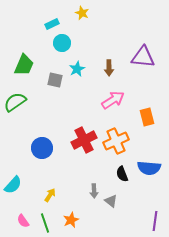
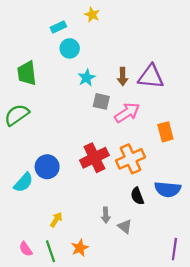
purple triangle: (143, 57) -> (151, 77), moved
green trapezoid: (24, 65) -> (27, 73), turned 150
gray square: (55, 80) -> (101, 101), moved
cyan semicircle: (13, 185) -> (23, 183), moved

